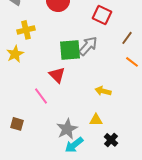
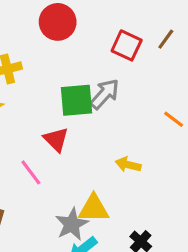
brown line: (127, 38) -> (166, 39), moved
yellow triangle: (96, 120) -> (94, 209), moved, size x1.5

